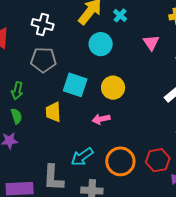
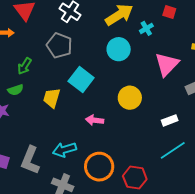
pink triangle: (151, 43) -> (167, 64), size x1.5
yellow circle: (113, 88) -> (130, 98), moved
green semicircle: (16, 116) -> (16, 90), turned 70

